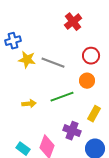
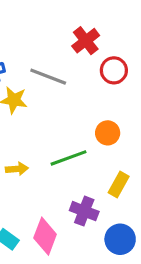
red circle: (91, 56) -> (114, 70), moved
gray line: (53, 63) -> (48, 77), moved

